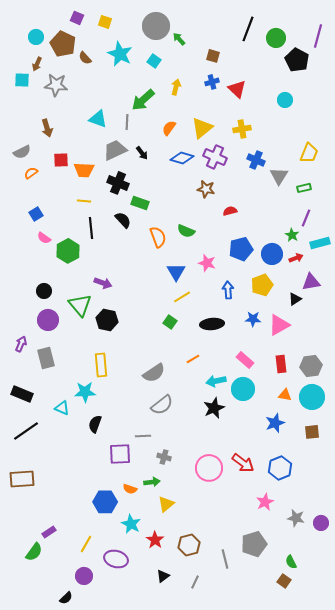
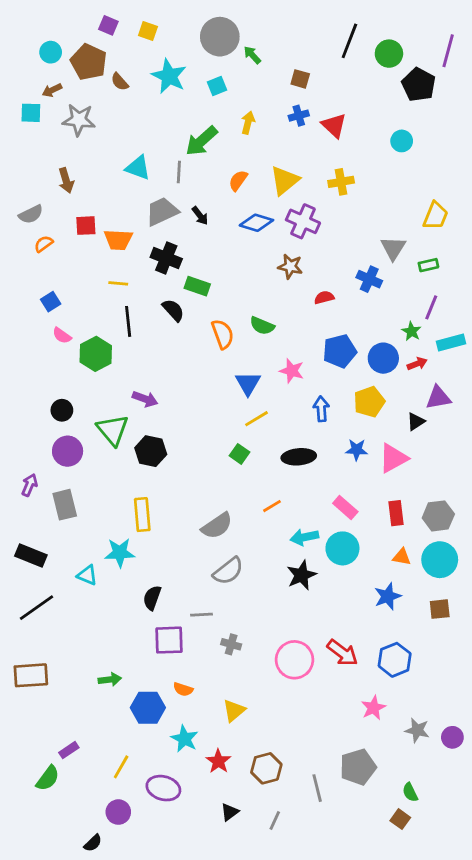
cyan square: (154, 61) -> (217, 86), turned 32
brown arrow: (37, 64) -> (52, 90), turned 40
blue cross: (256, 160) -> (369, 279), moved
black semicircle: (95, 424) -> (152, 598), moved
green arrow: (152, 482) -> (110, 680), moved

